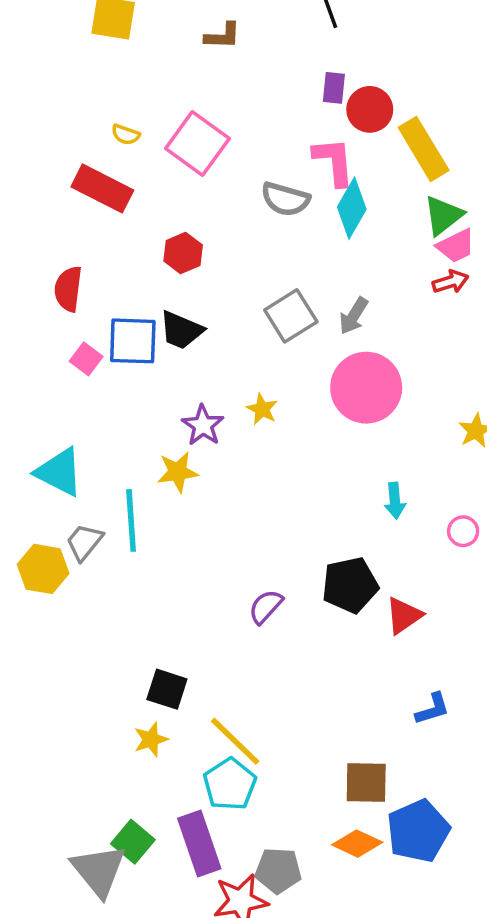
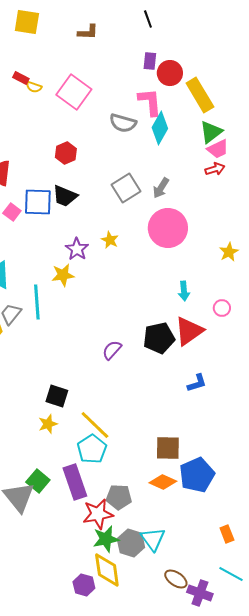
red rectangle: (102, 188) -> (21, 78), moved, size x0.5
red triangle: (404, 616) -> (189, 331), moved, size x1.4
blue L-shape: (433, 709) -> (197, 383), moved

